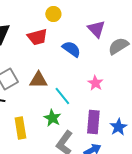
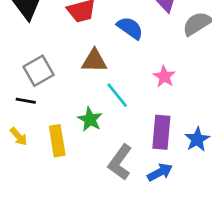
brown triangle: (38, 80) -> (94, 61), moved
green star: (52, 118) -> (90, 119), moved

